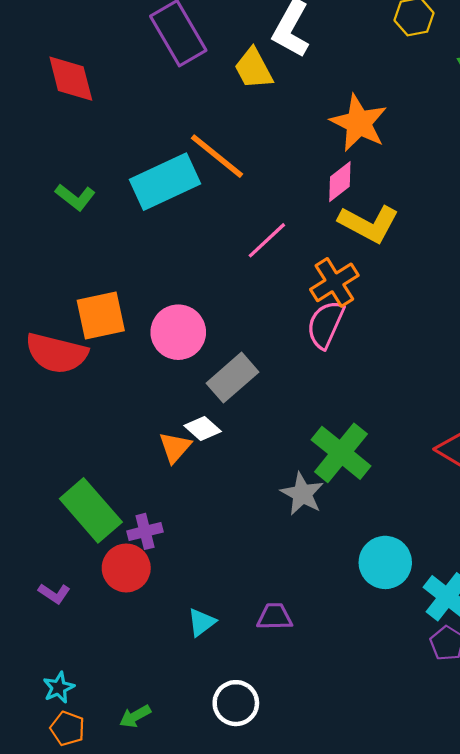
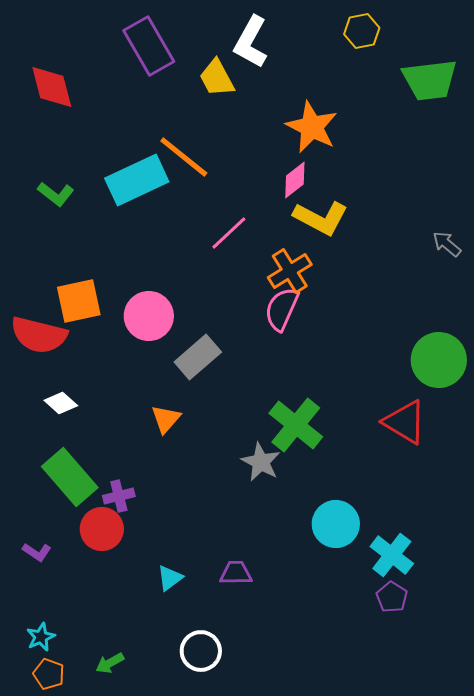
white diamond: (203, 428) -> (61, 403), moved
orange triangle: (175, 447) -> (166, 419), moved

